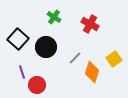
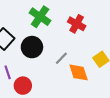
green cross: (54, 17) -> (40, 17), size x1.5
orange diamond: (92, 72) -> (79, 72), turned -35

